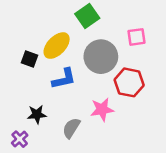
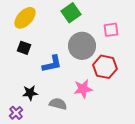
yellow ellipse: (57, 46) -> (25, 18), moved
gray semicircle: (71, 128) -> (58, 104), turned 72

